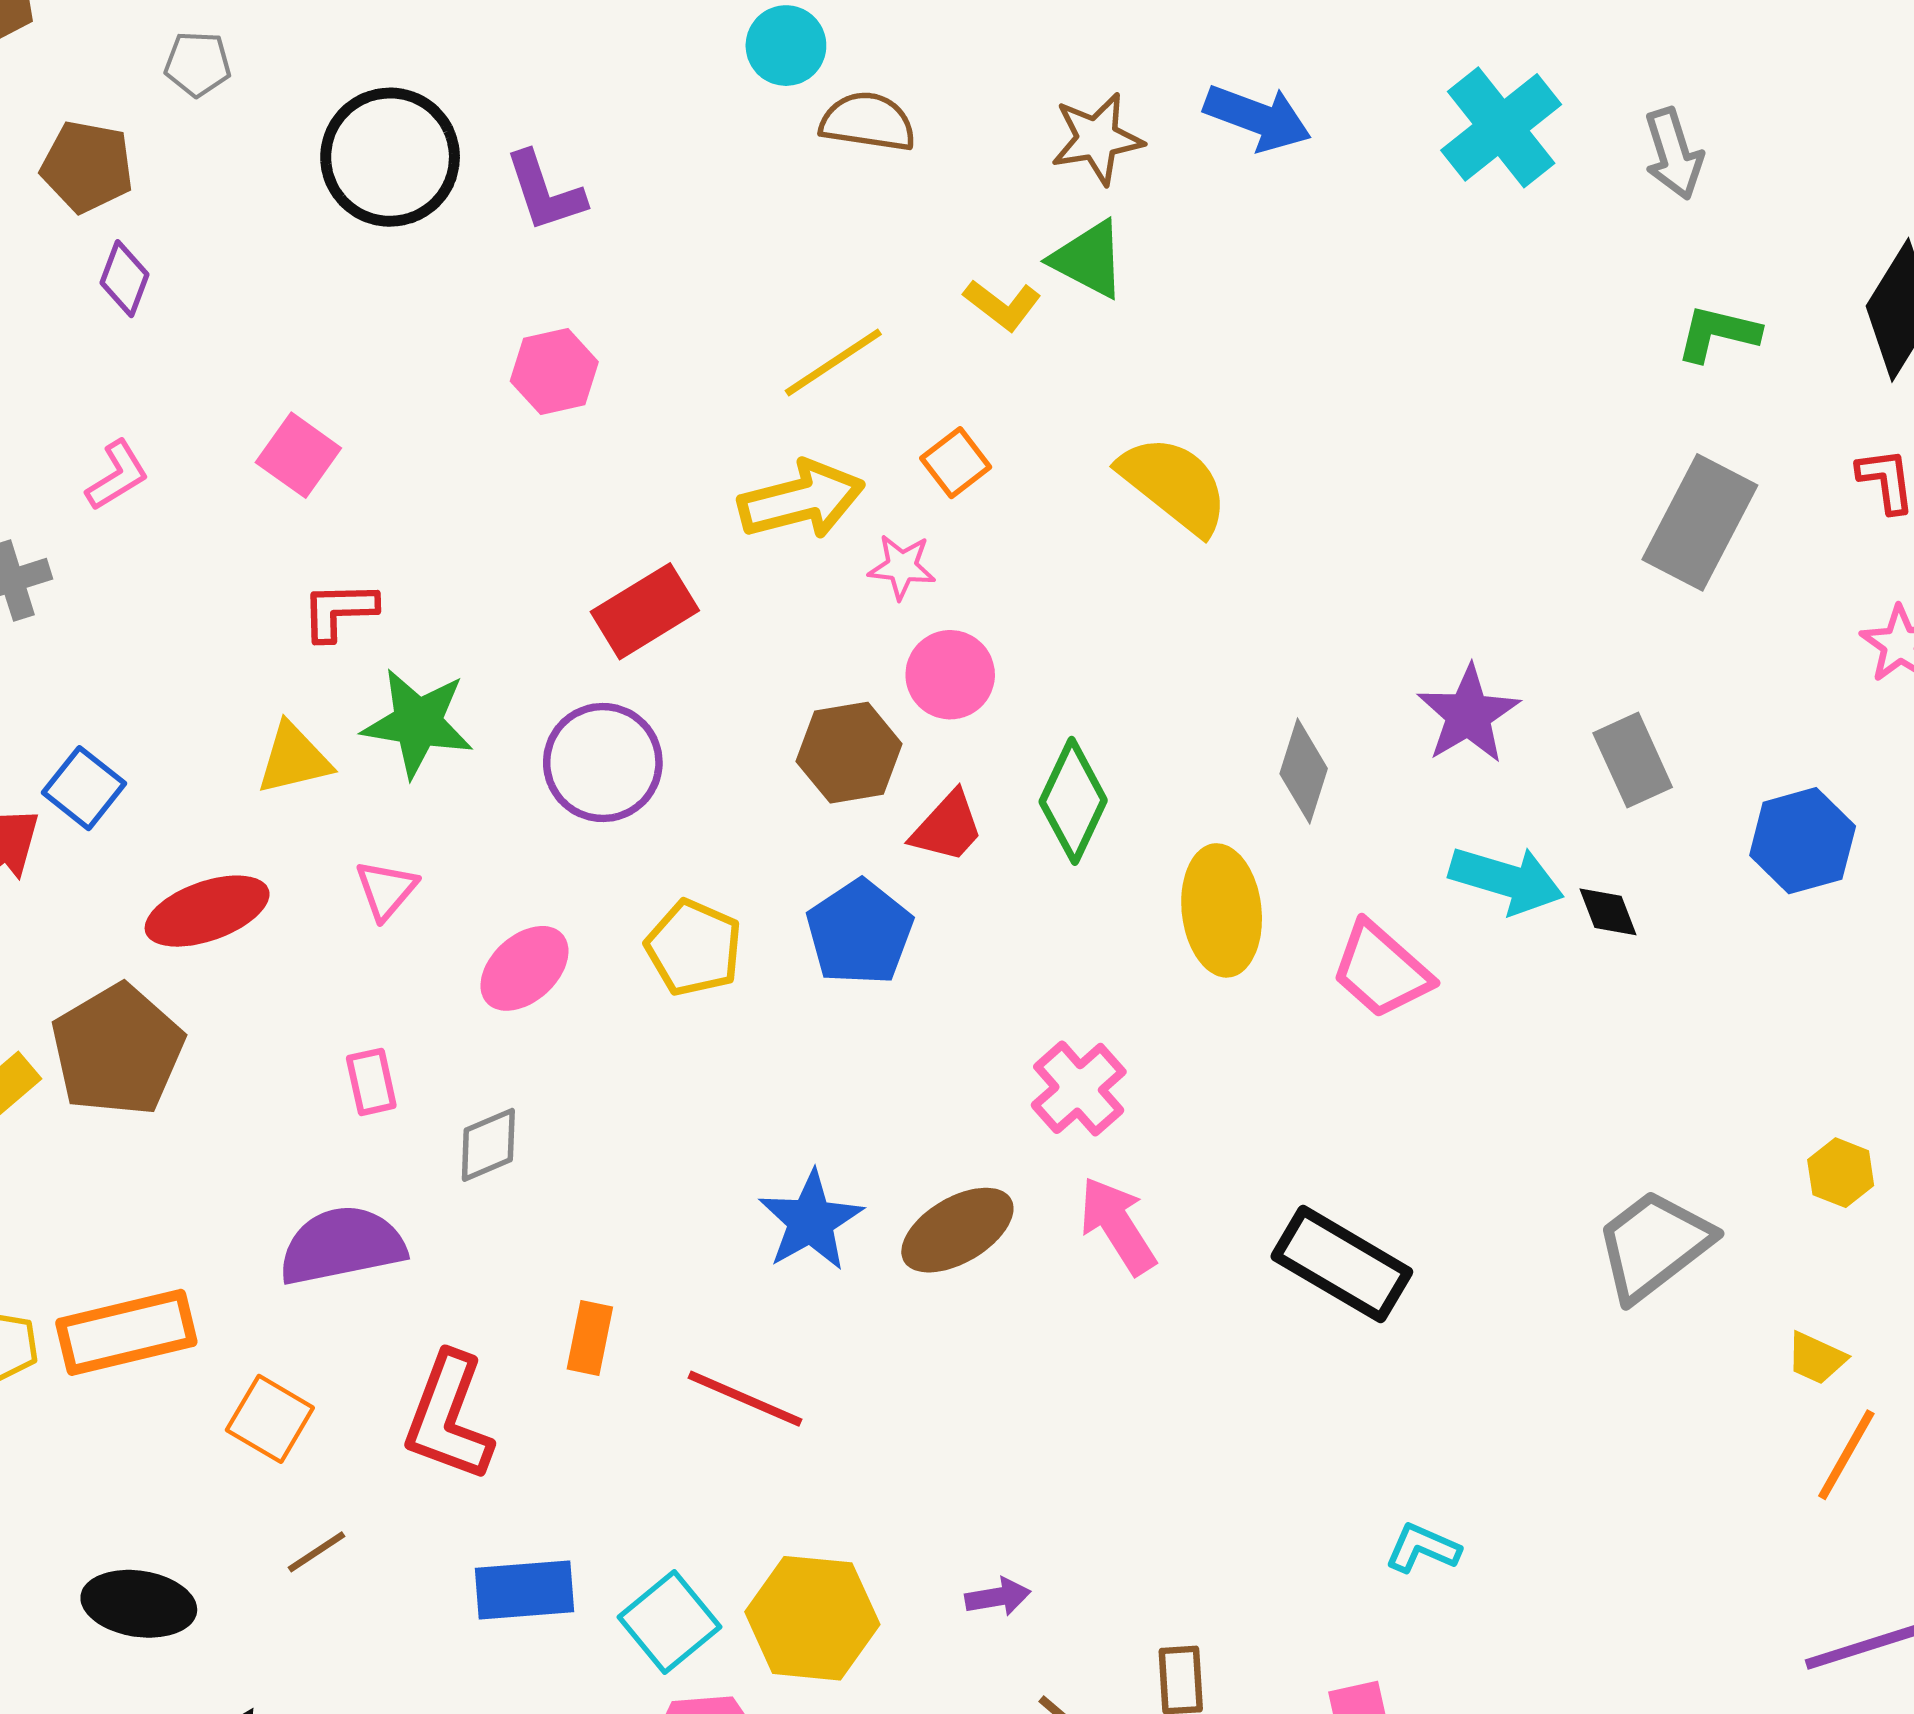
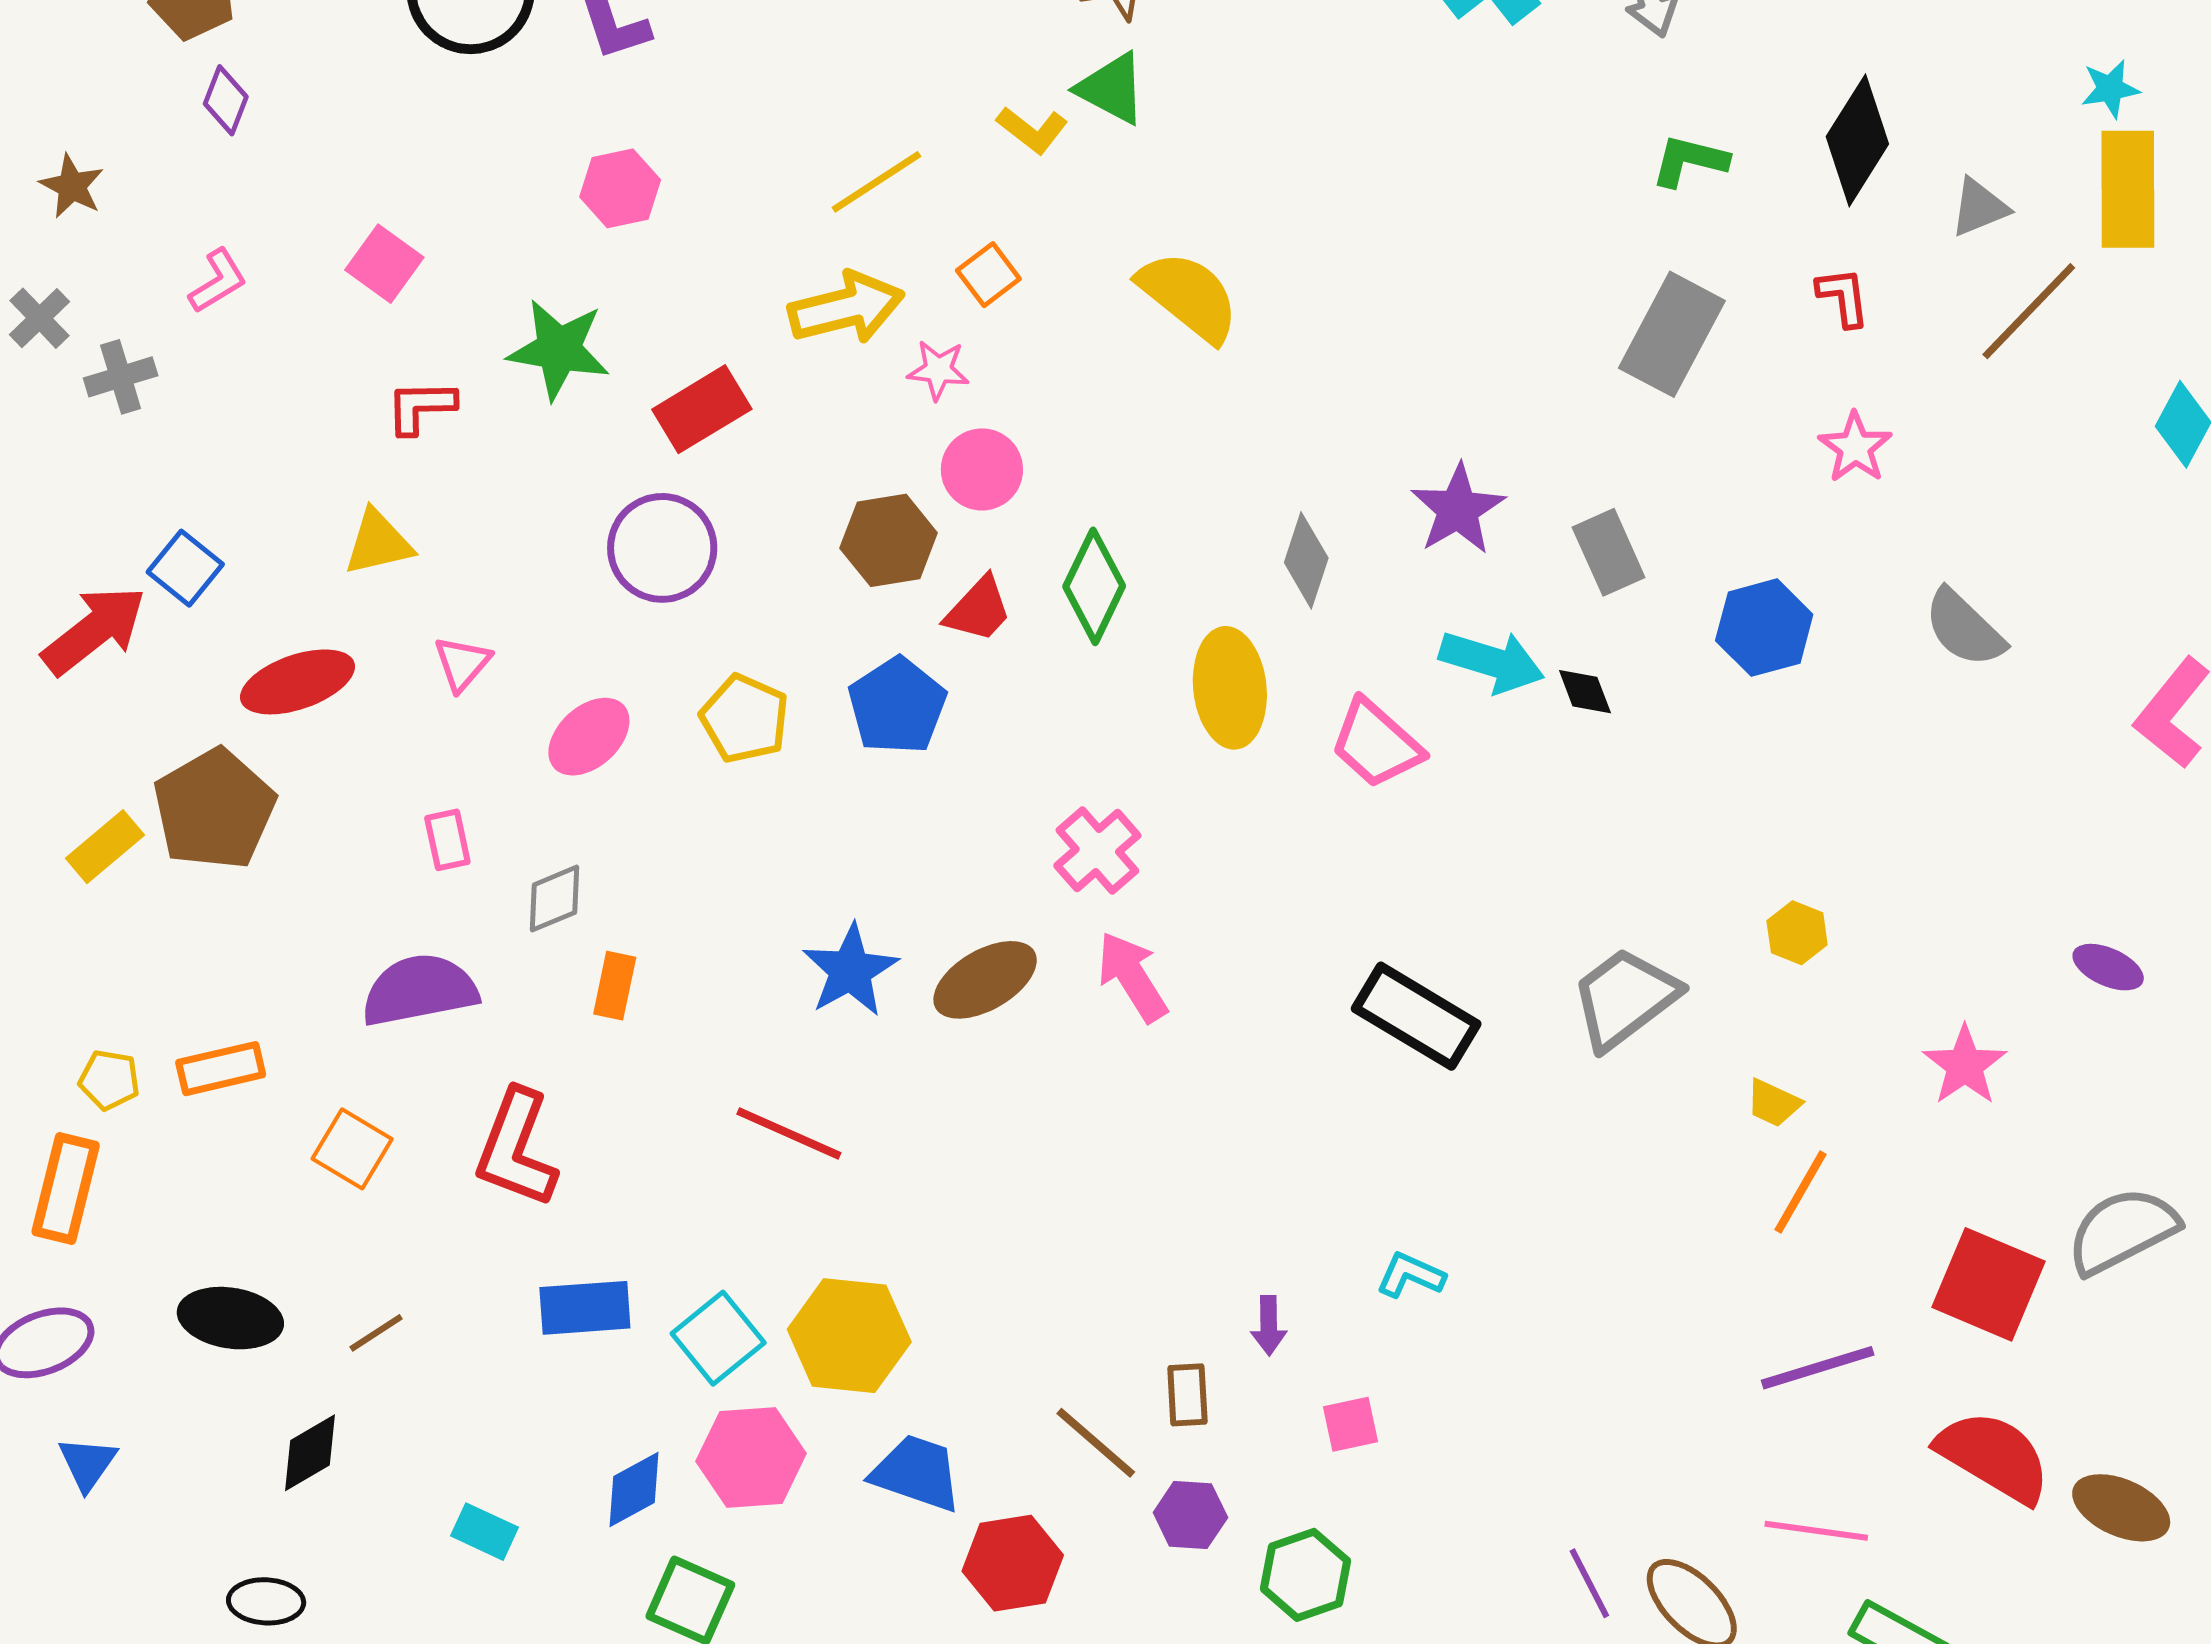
green star: (418, 723) -> (559, 349), moved
black rectangle: (1342, 1264) -> (1416, 1016), moved
orange rectangle: (126, 1332) -> (221, 1069), size x0.7
orange rectangle: (590, 1338) -> (615, 986), moved
brown line: (317, 1552) -> (376, 1333), moved
purple arrow: (998, 1597) -> (1269, 1325), moved, turned 98

